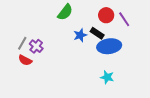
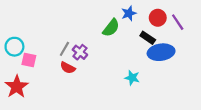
green semicircle: (65, 12) -> (111, 28), moved
blue star: (80, 35) -> (129, 13), moved
cyan star: (107, 77) -> (132, 78), moved

